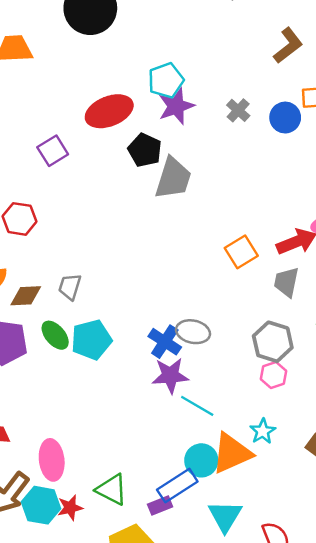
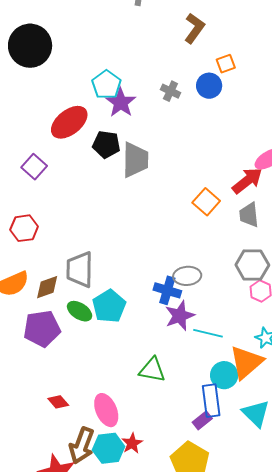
gray trapezoid: (70, 287) -> (80, 270), size x1.6
blue rectangle: (177, 486) -> (211, 401), turned -48
green triangle: (112, 490) -> (152, 370), moved

